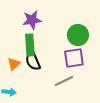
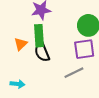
orange triangle: (14, 64) -> (21, 44), moved

